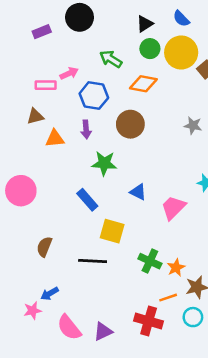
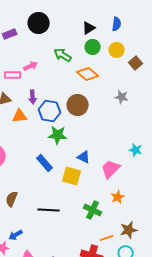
blue semicircle: (181, 19) -> (117, 24), turned -128
yellow circle: (181, 53) -> (117, 50), size x0.6
orange diamond: (143, 84) -> (88, 74), turned 30
blue hexagon: (94, 96) -> (50, 111), moved
gray star: (193, 125) -> (122, 97), moved
purple arrow: (86, 129) -> (33, 97), moved
yellow square: (112, 231) -> (72, 176), moved
orange star: (176, 268) -> (118, 197), moved

